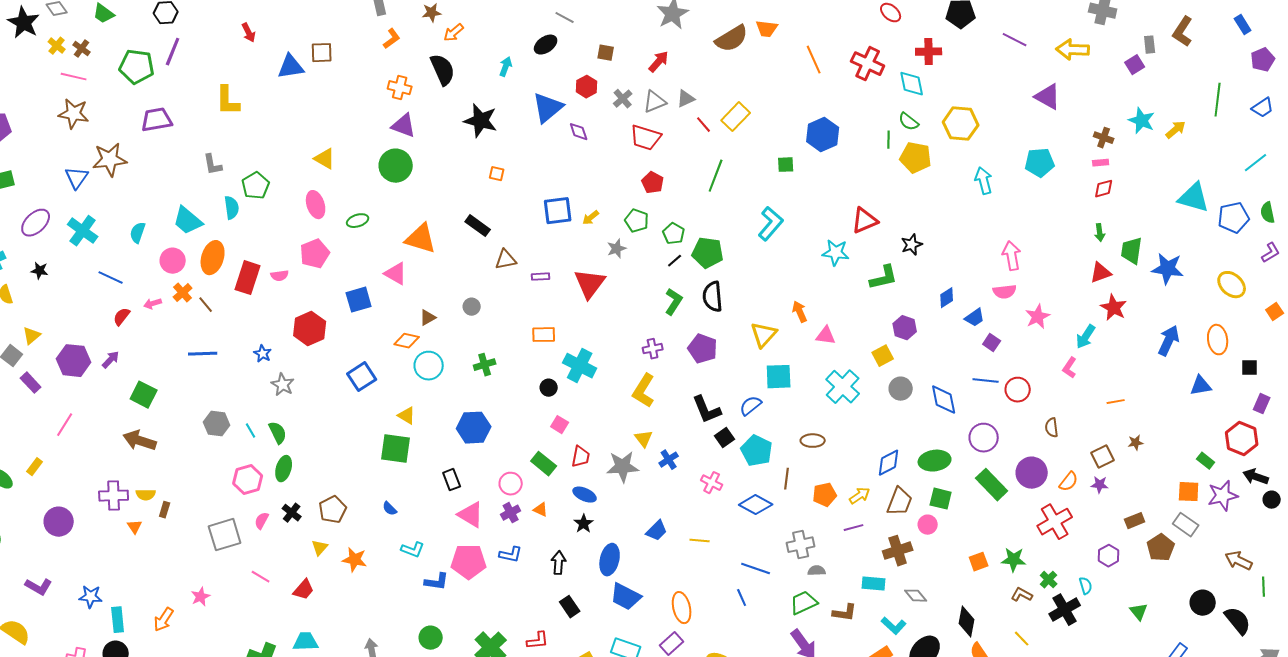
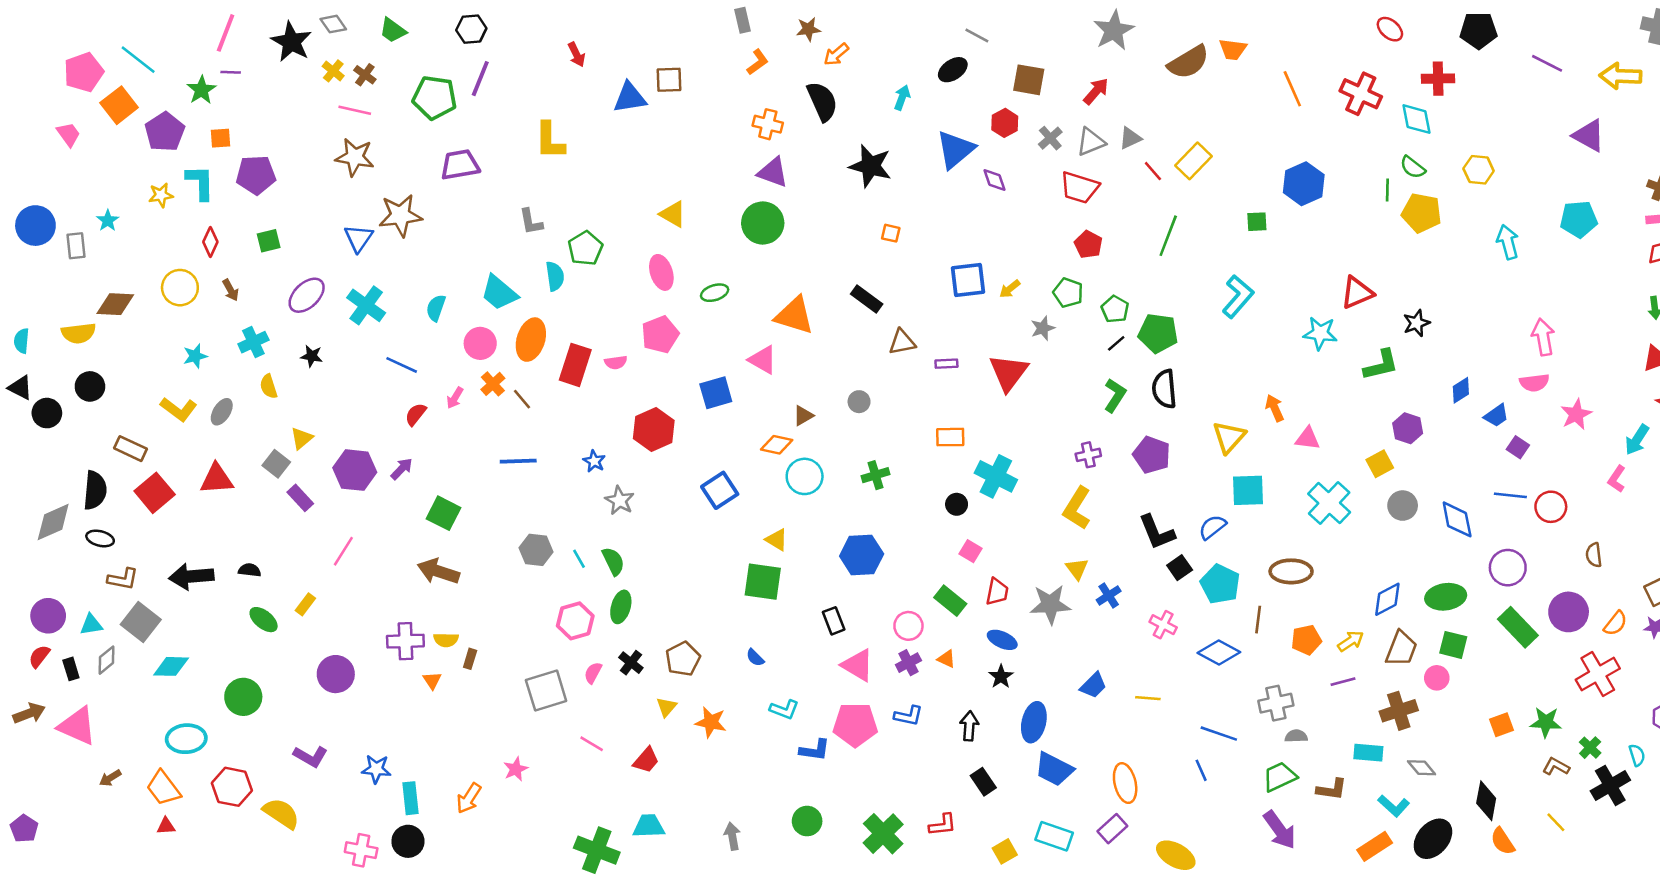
brown square: (606, 53) -> (1029, 80), size x1.5
yellow hexagon: (961, 124) -> (1479, 170), size x0.7
pink arrow: (153, 304) -> (455, 398), turned -42
brown ellipse: (813, 441) -> (1291, 571), size x1.4

